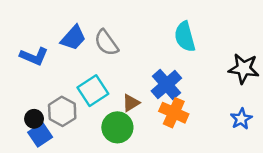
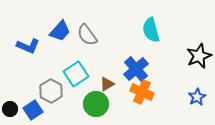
black star: (244, 69) -> (199, 56), turned -30
black circle: (34, 119) -> (10, 109), moved

